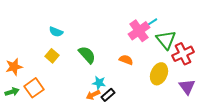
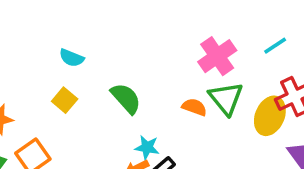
cyan line: (151, 23) -> (275, 46), moved
green triangle: (166, 40) -> (226, 98), moved
yellow ellipse: (159, 74) -> (270, 116), moved

